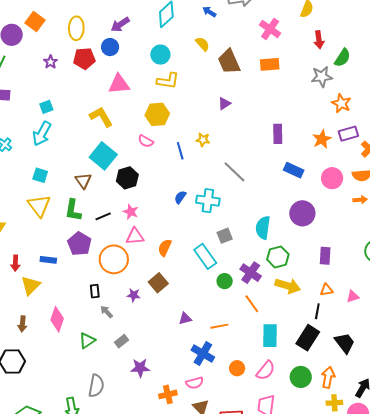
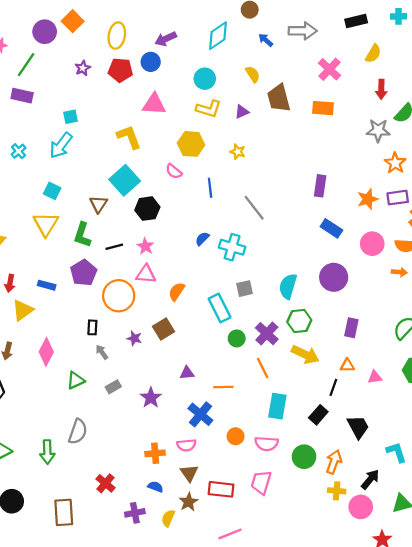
purple triangle: (224, 104) -> (242, 112), moved
yellow star: (203, 140) -> (238, 152), moved
gray line: (234, 172) -> (254, 208), moved
black rectangle: (308, 338) -> (318, 415), size x0.7
purple star: (140, 368) -> (151, 398), moved, turned 30
pink semicircle: (266, 370) -> (267, 444), turned 45

